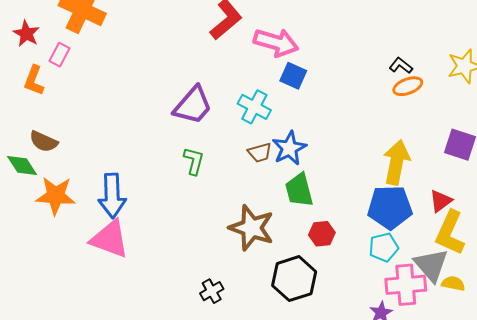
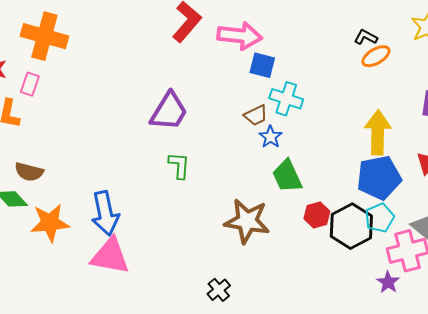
cyan cross: (254, 107) -> (286, 99), moved
blue star: (289, 148) -> (271, 137), size x0.7
brown trapezoid: (260, 153) -> (256, 115), moved
black hexagon: (294, 279) -> (351, 226), moved

